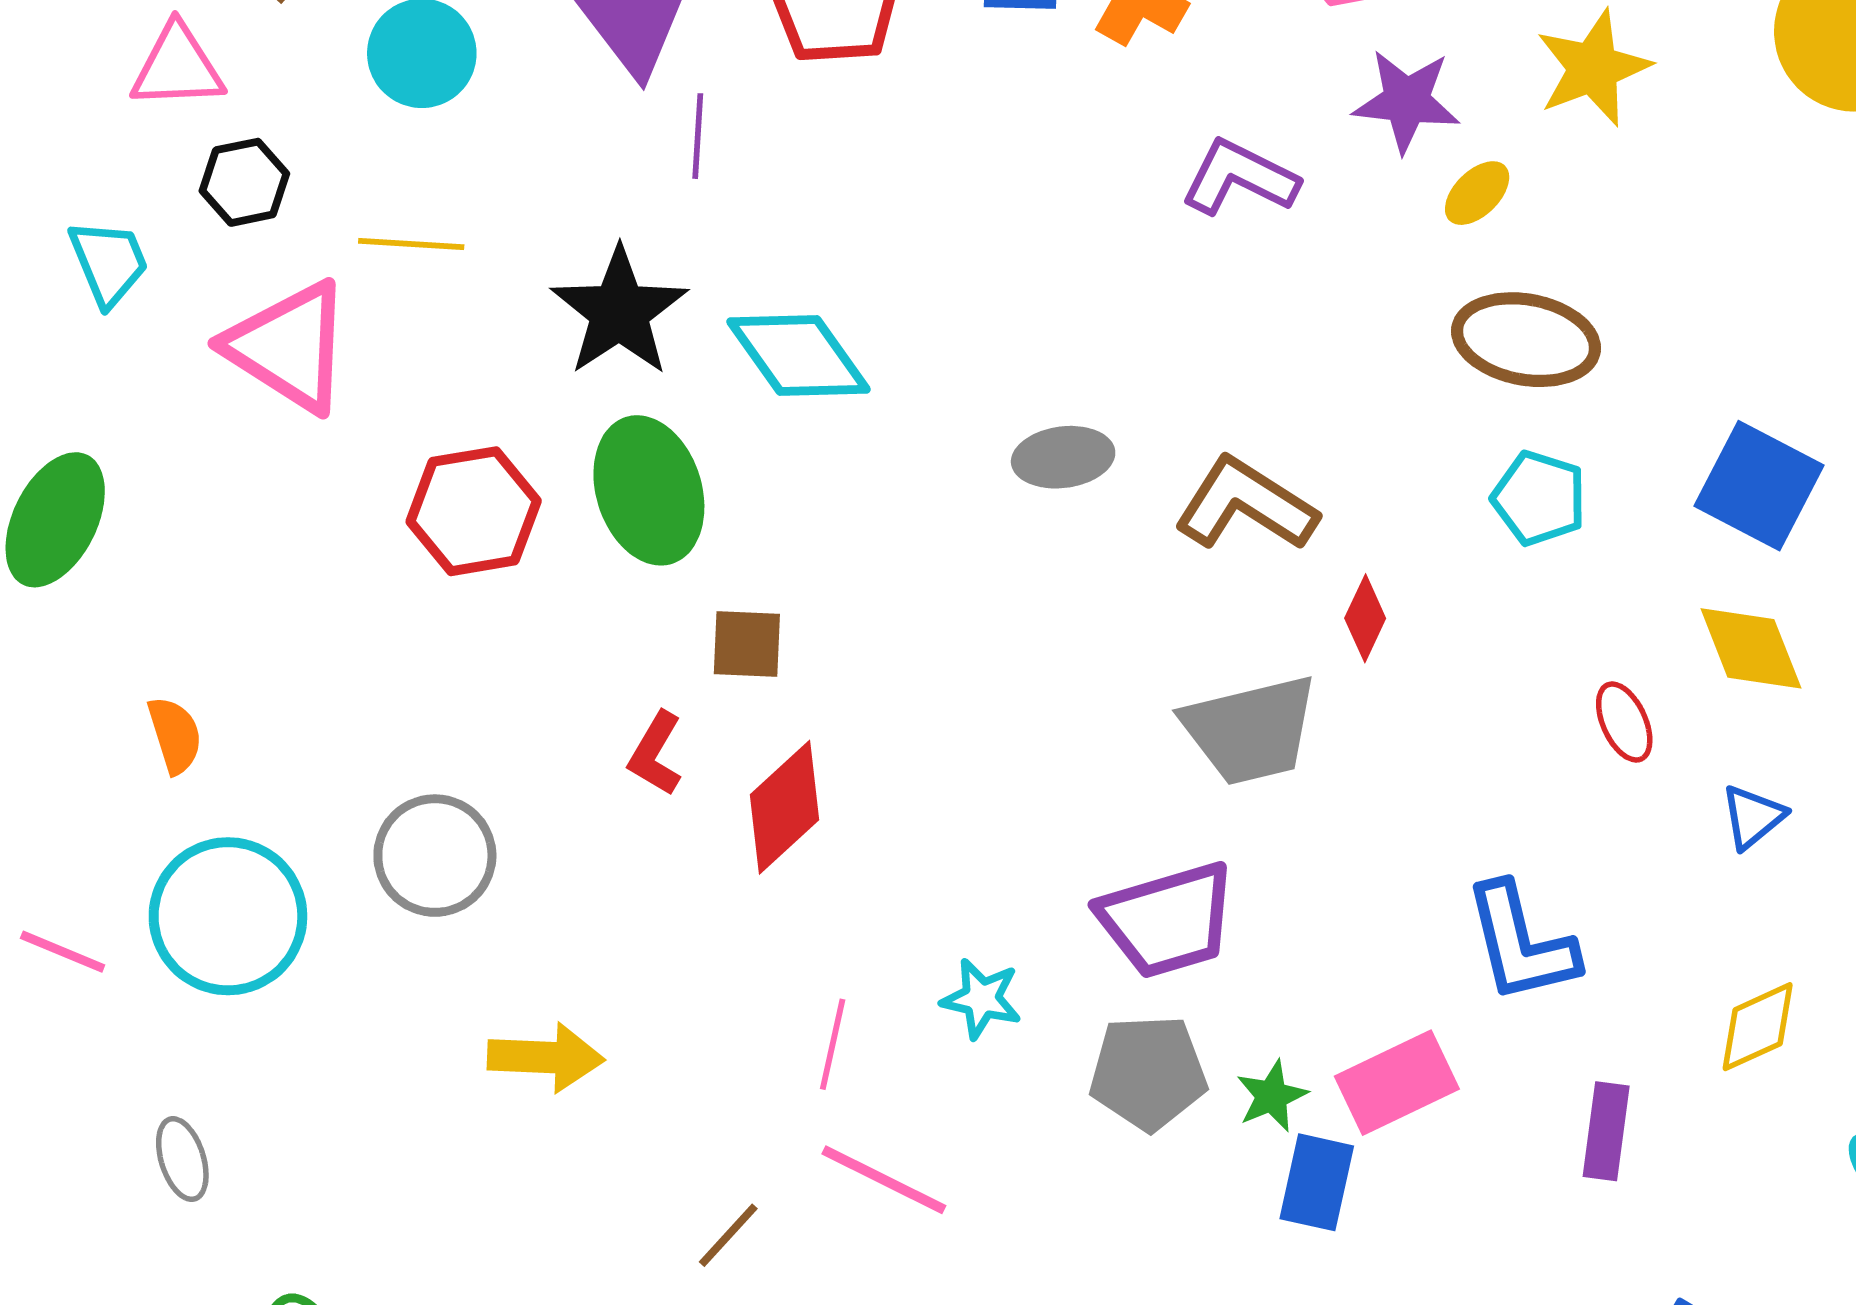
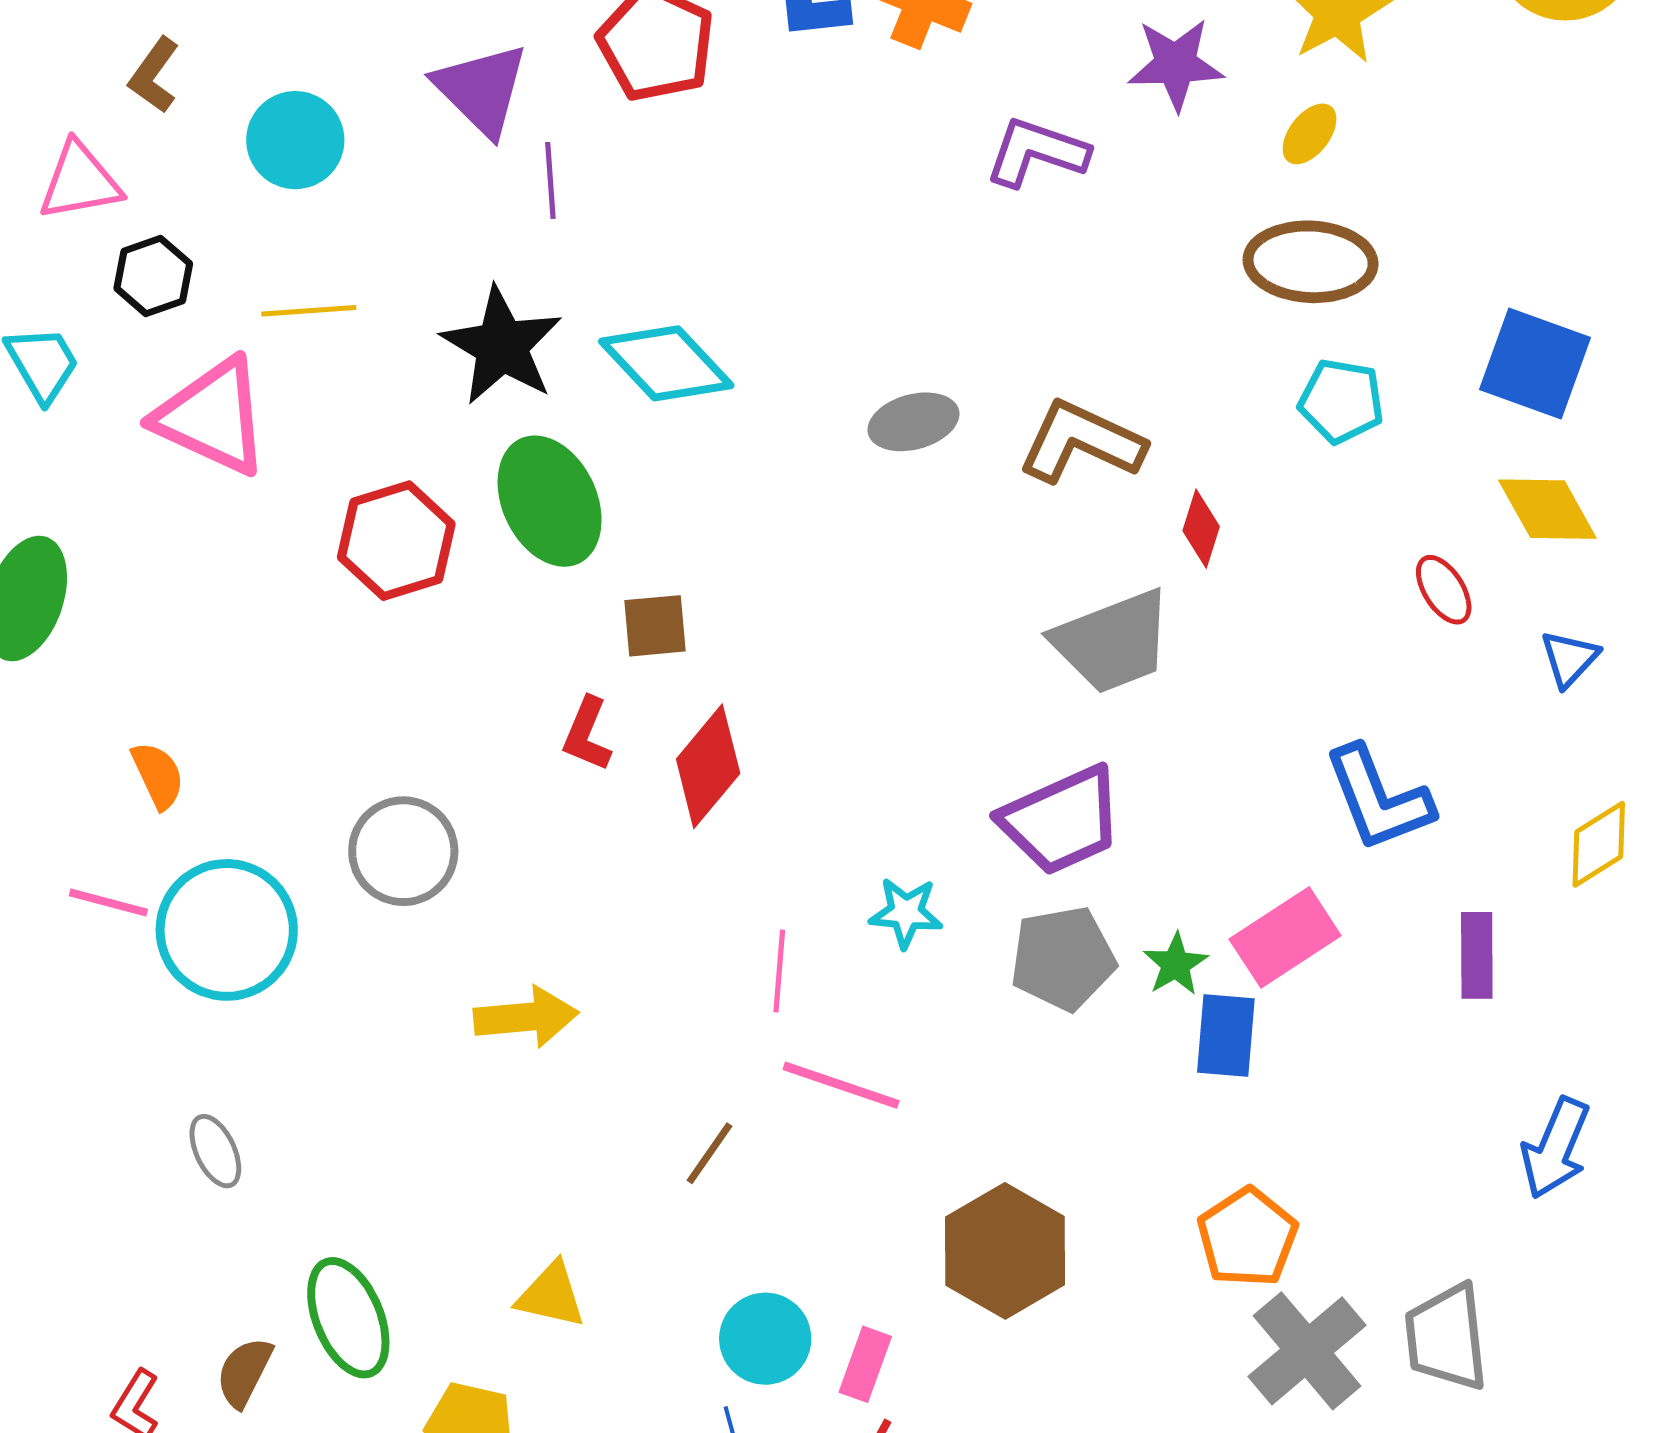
yellow ellipse: (1477, 193) -> (1310, 134), moved
pink line: (63, 952) -> (108, 903), moved

